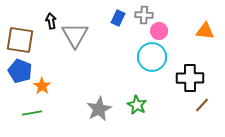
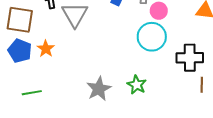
orange star: (42, 86) -> (46, 49), moved
brown line: (202, 105) -> (202, 85), turned -42

